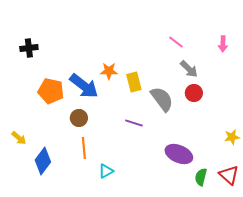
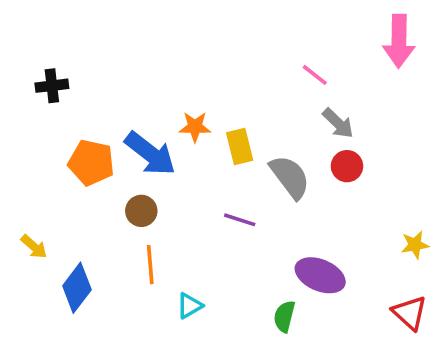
pink arrow: (223, 44) -> (399, 41), moved, size x1.8
green semicircle: (201, 177) -> (284, 316), moved

